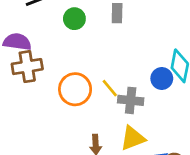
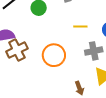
yellow line: (110, 88) -> (80, 26), moved, turned -32

